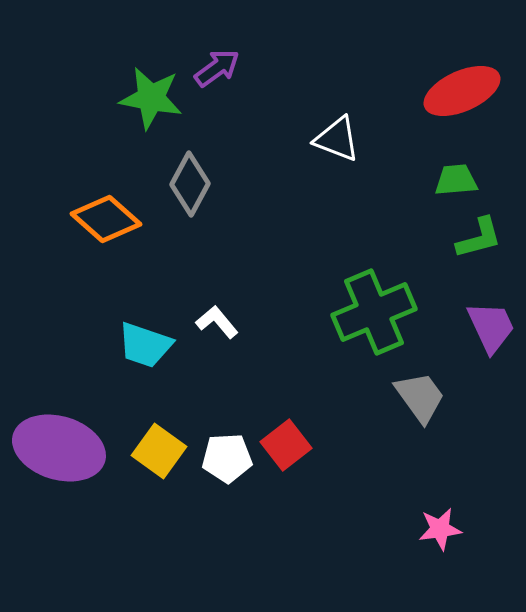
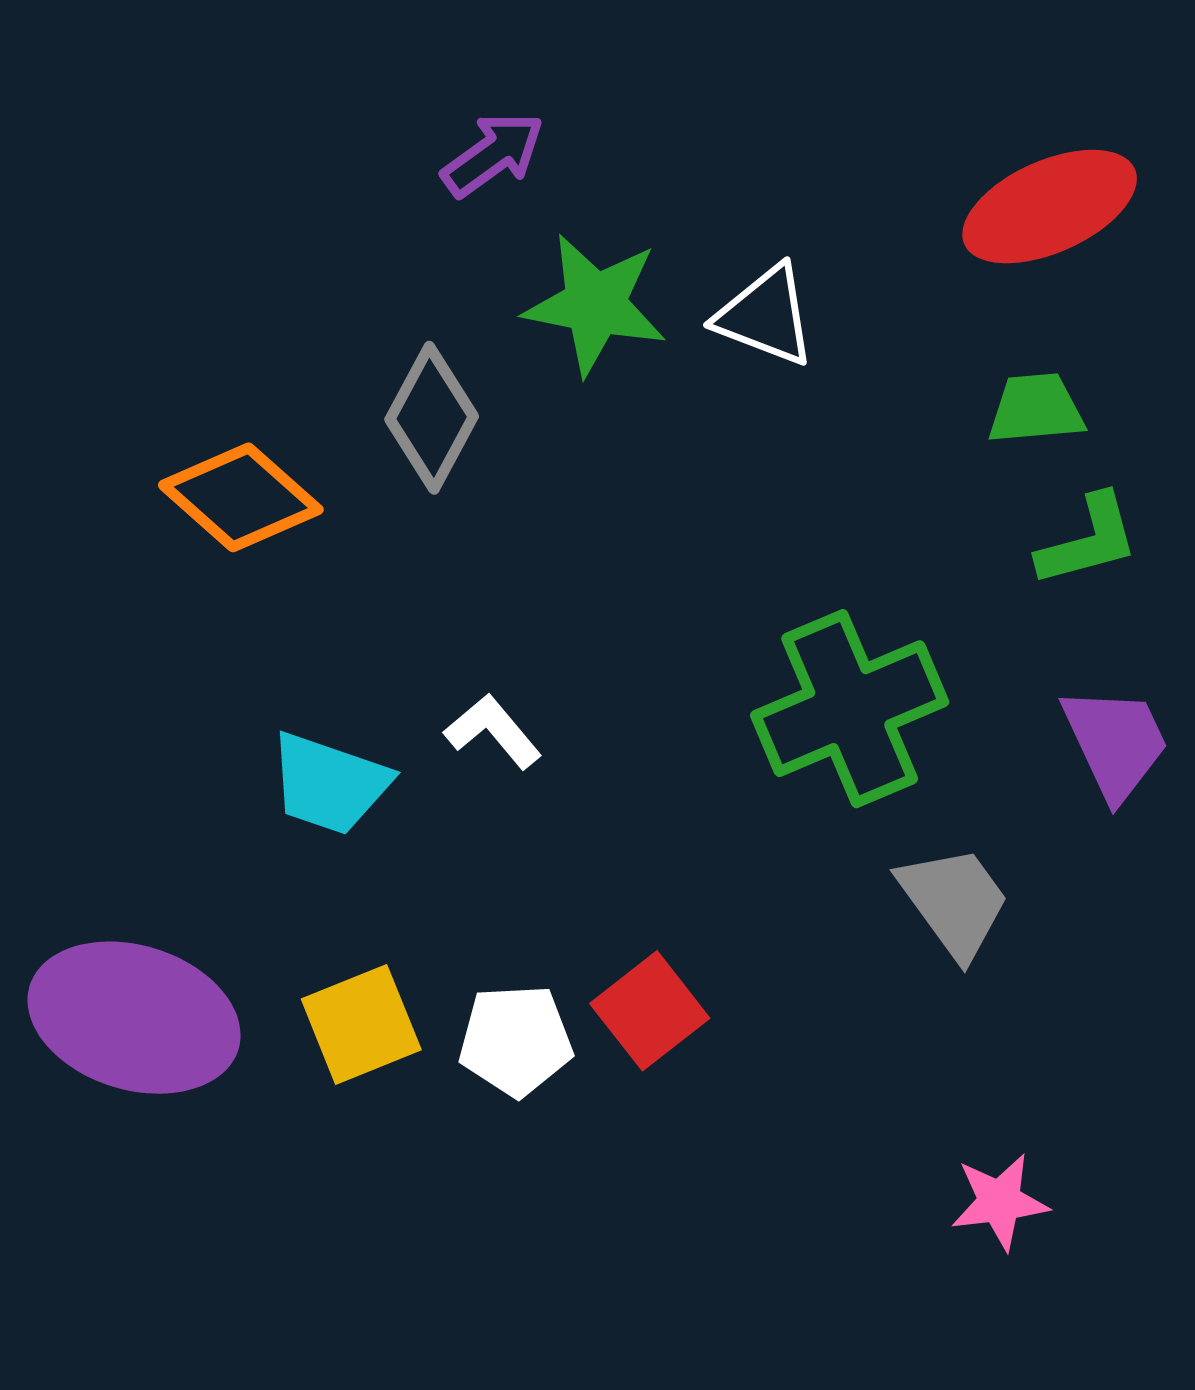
green star: (151, 98) -> (595, 304), moved
yellow square: (159, 451) -> (361, 1024), turned 32

